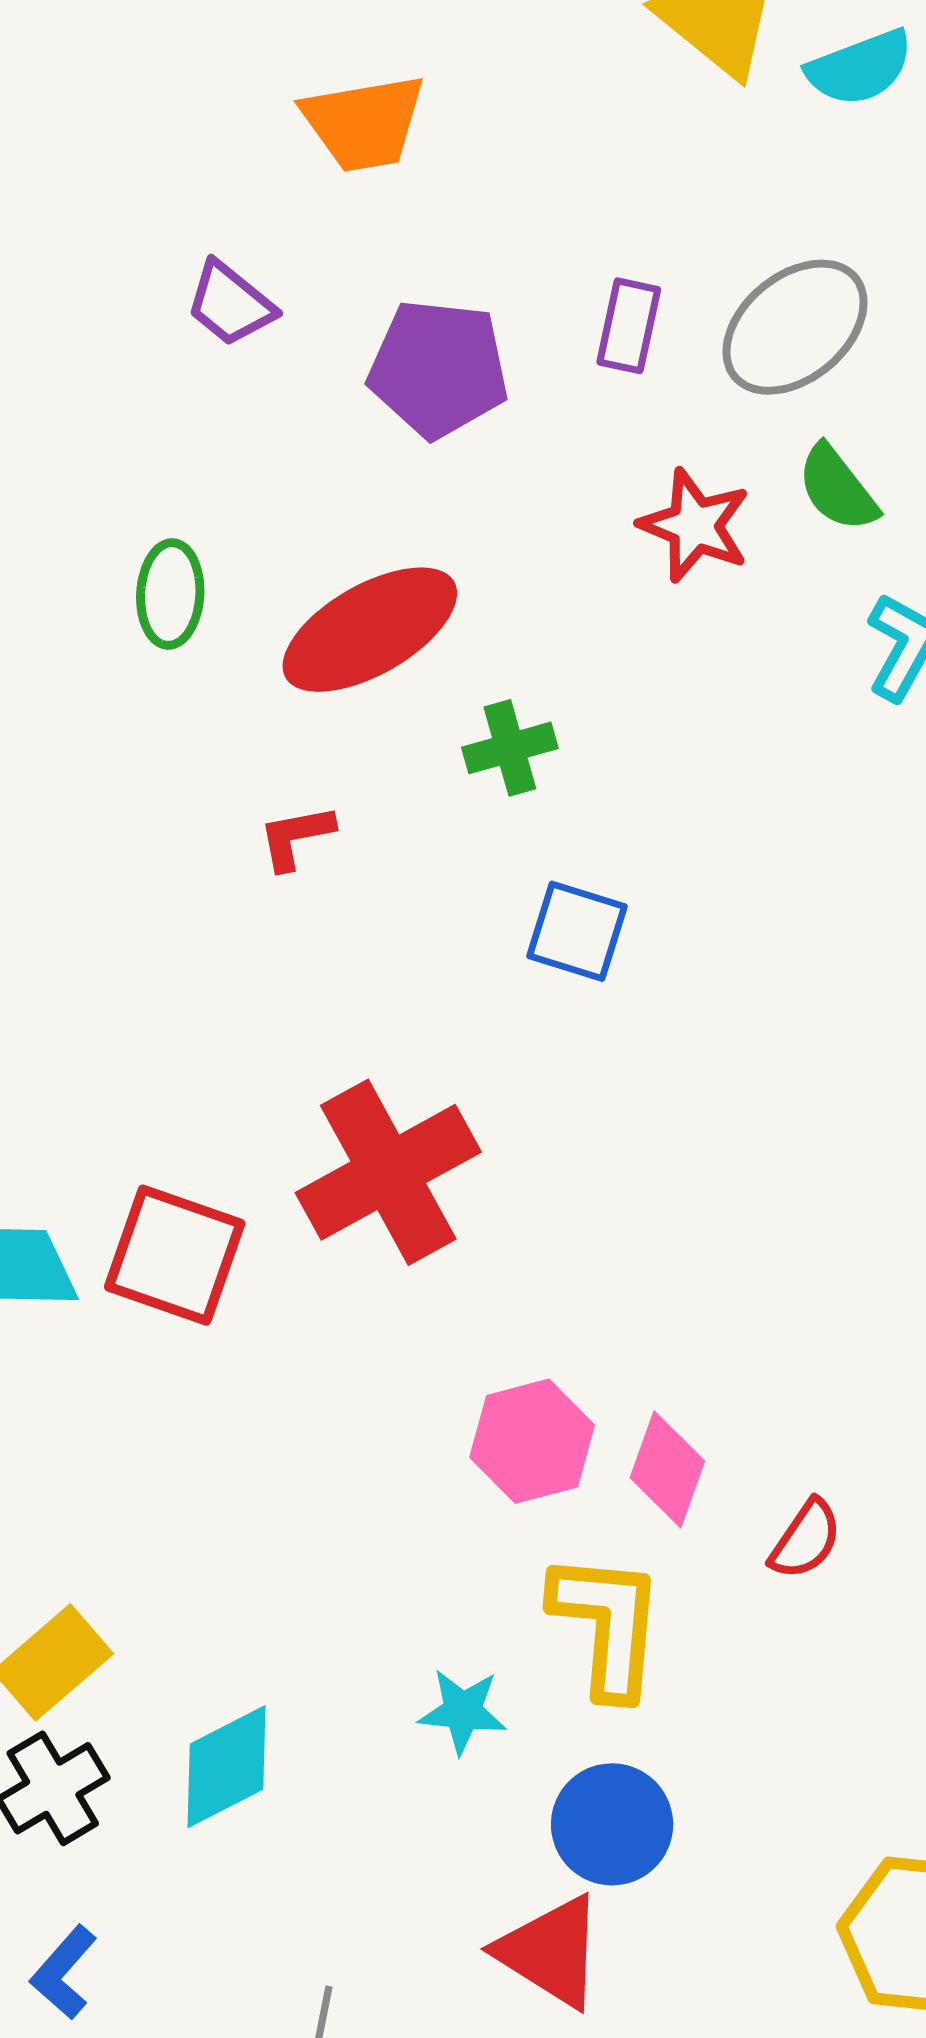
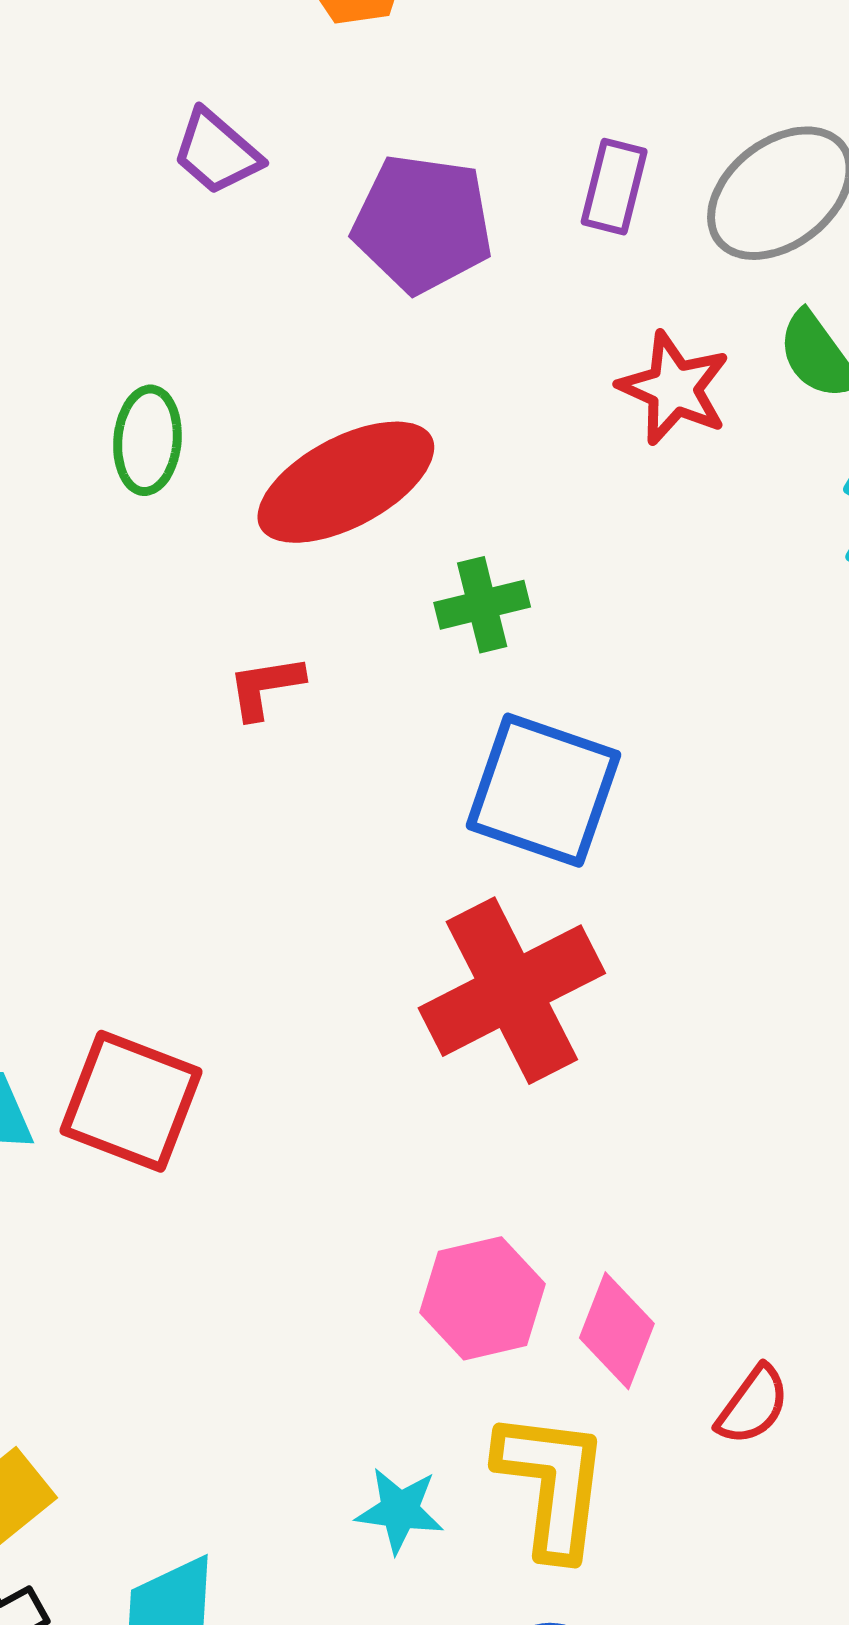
blue square: (577, 931) -> (543, 790), size x1.5
red cross: (388, 1172) -> (512, 991), moved
cyan star: (463, 1711) -> (400, 1510), moved

